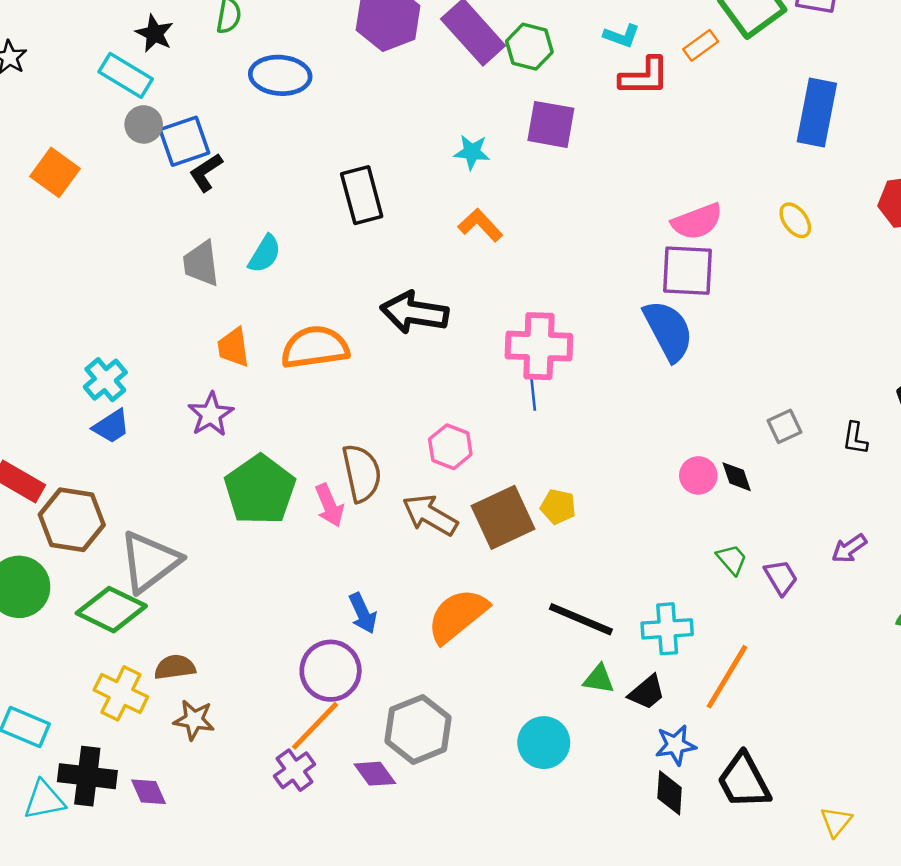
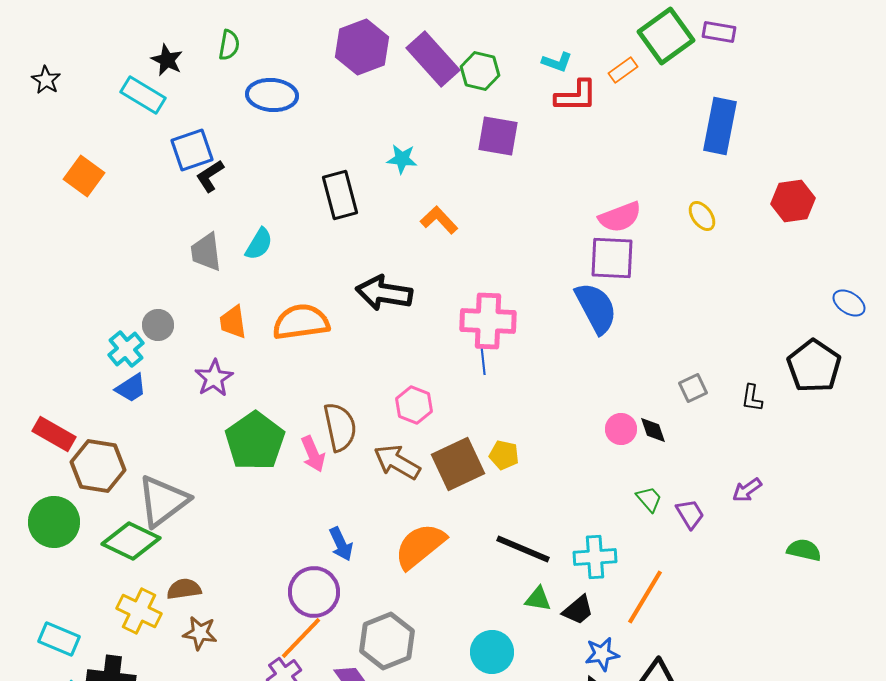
gray circle: (144, 124) -> (158, 325), moved
cyan star: (472, 152) -> (402, 159), moved

